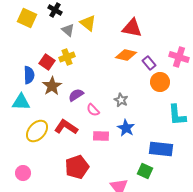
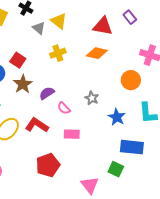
yellow cross: (67, 57) -> (58, 53), moved
purple rectangle: (149, 63) -> (130, 17), moved
blue star: (126, 128) -> (117, 117), moved

